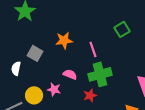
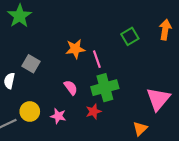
orange star: (64, 40) -> (75, 49), moved
pink semicircle: (70, 74) -> (71, 88), turned 32
pink star: (54, 89) -> (58, 116), moved

